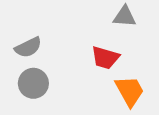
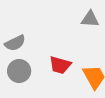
red trapezoid: (105, 58) -> (60, 65), moved

